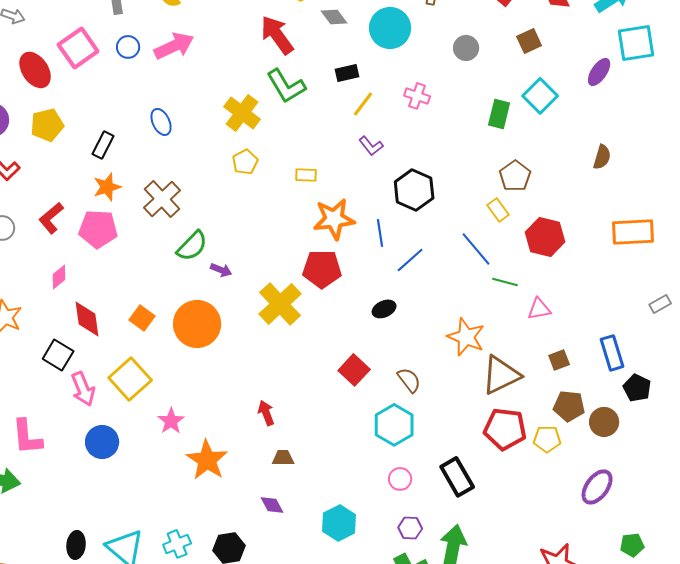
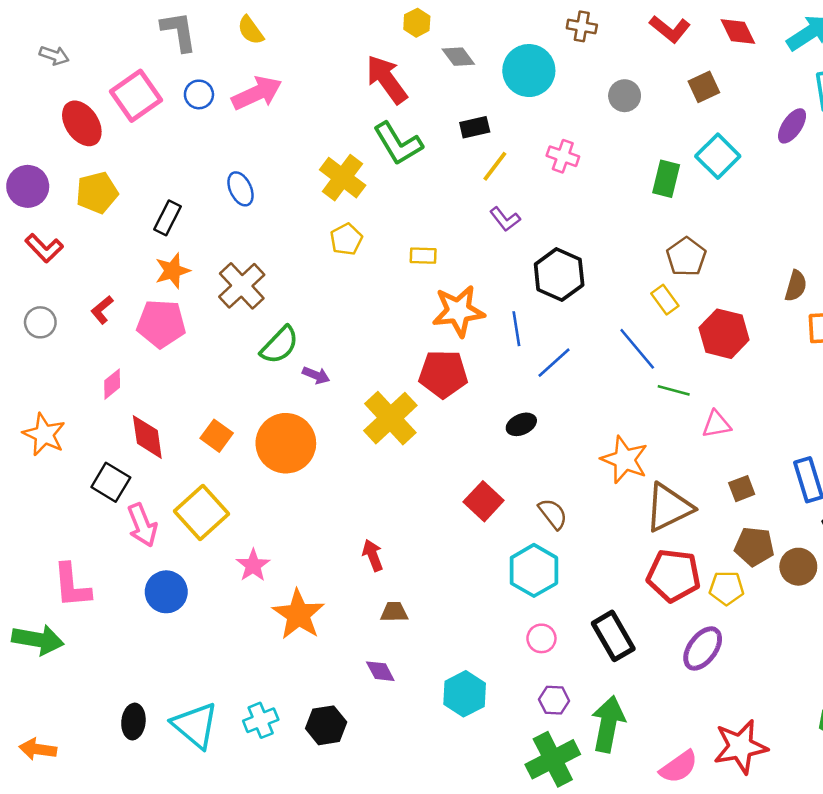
brown semicircle: (602, 157) -> (796, 286), moved
red L-shape: (51, 218) -> (102, 310), size x0.7
purple ellipse: (597, 487) -> (703, 648), moved

